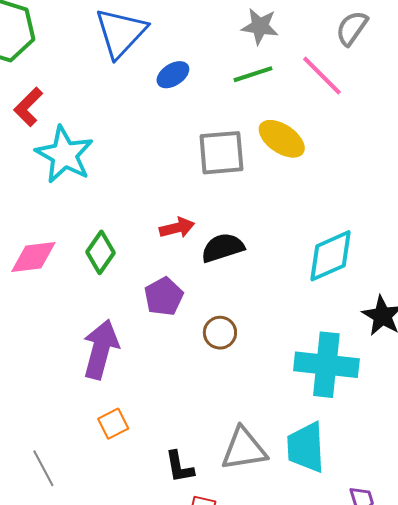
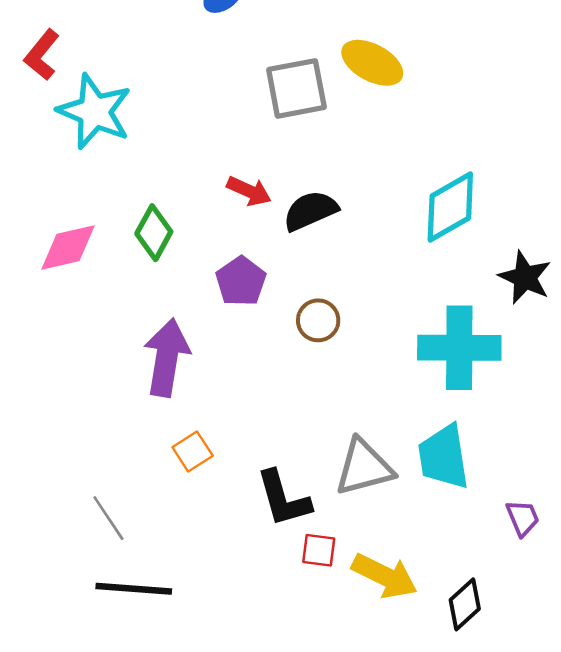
red arrow: (177, 228) -> (249, 191), turned 44
black L-shape: (179, 467) -> (283, 499), size x1.4

